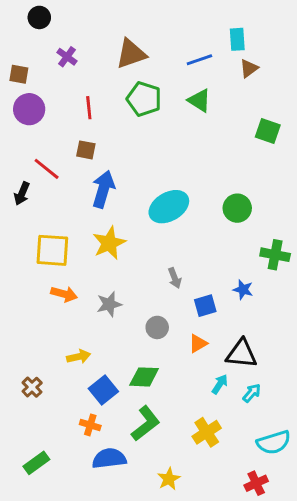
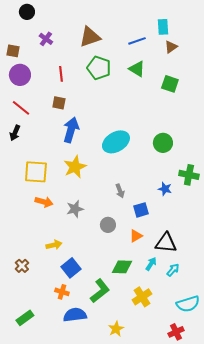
green square: (268, 131) -> (170, 84), moved
red line: (47, 169) -> (21, 108), moved
blue star: (243, 290) -> (165, 189), moved
green diamond: (144, 377) -> (122, 267), moved

